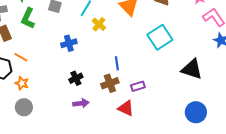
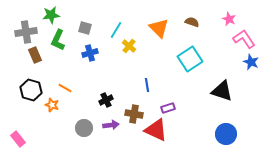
blue cross: (69, 43) -> (90, 53), moved
orange line: (21, 57) -> (65, 88), moved
brown cross: (110, 83) -> (134, 114), moved, turned 30
gray circle: (24, 107) -> (84, 128), moved
red triangle: (126, 108) -> (156, 130), size x1.4

